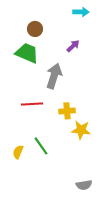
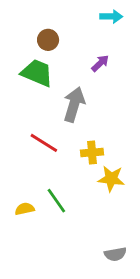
red line: (32, 104) -> (44, 143), turned 35
yellow semicircle: (18, 152) -> (25, 209), turned 56

